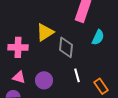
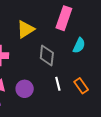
yellow triangle: (45, 32) -> (26, 29), moved
orange rectangle: (101, 86) -> (81, 86), moved

